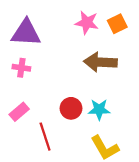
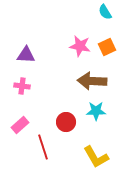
purple triangle: (26, 33) -> (26, 55), size x0.7
cyan star: (99, 109) -> (96, 111), moved

